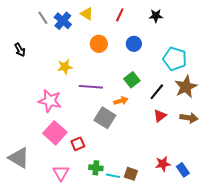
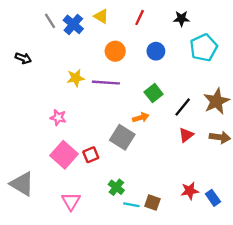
black arrow: (20, 50) -> (23, 58), turned -40
cyan pentagon: (175, 59) -> (204, 48), moved, turned 30
purple line: (91, 87) -> (106, 83), moved
pink star: (50, 101) -> (58, 118), size x0.6
red square: (78, 144) -> (91, 155), moved
green cross: (96, 168) -> (116, 187), moved, turned 32

